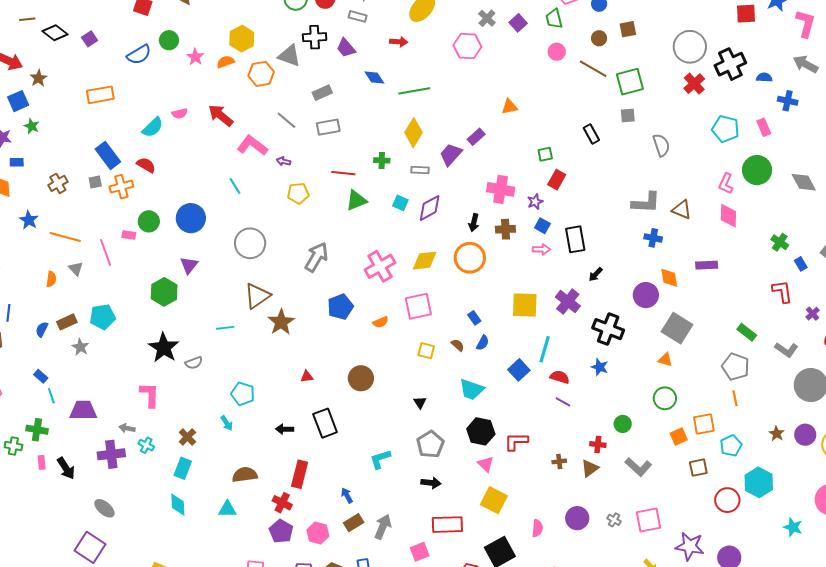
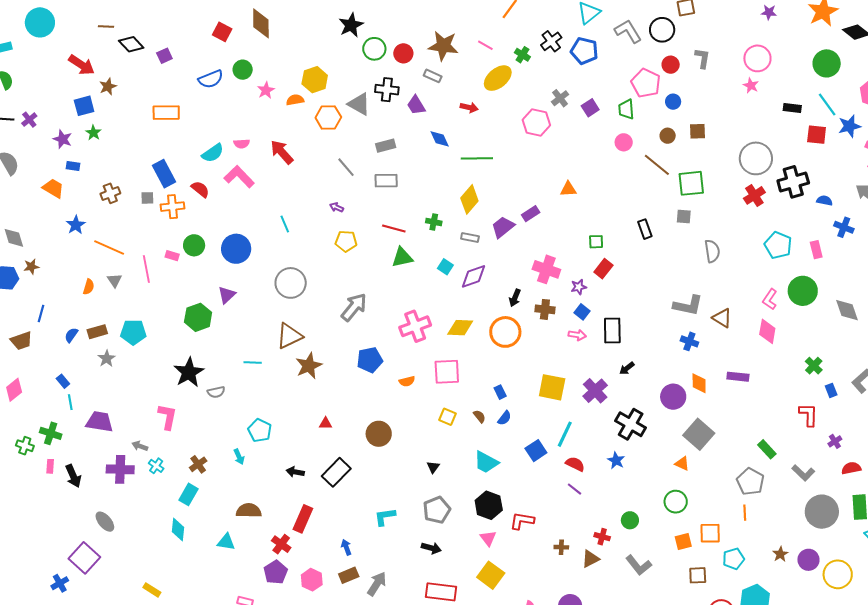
pink L-shape: (252, 145) -> (239, 177), moved
black rectangle: (325, 423) -> (336, 472), turned 56

